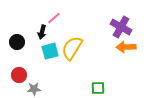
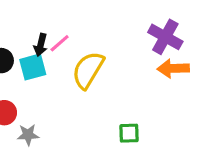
pink line: (54, 18) -> (60, 43), moved
cyan square: (50, 51) -> (33, 67), moved

